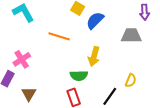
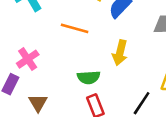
green semicircle: (79, 76) -> (89, 77), moved

